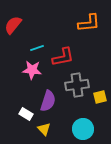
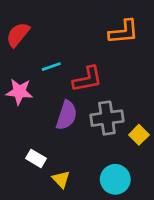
pink star: (32, 70) -> (19, 92), moved
yellow square: (100, 97) -> (139, 135), turned -32
purple semicircle: (48, 101) -> (67, 115), moved

